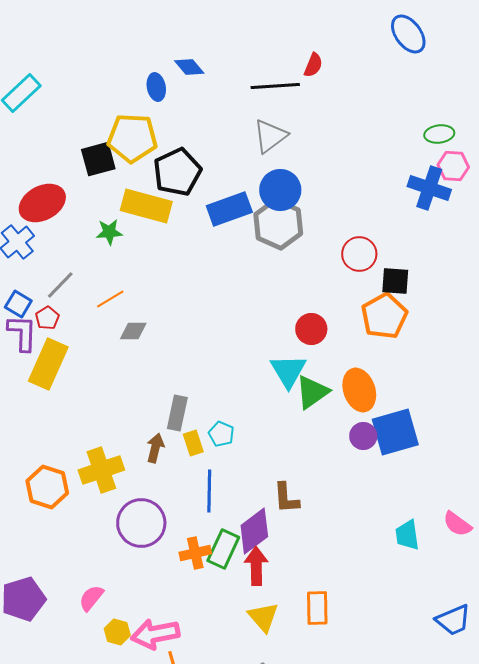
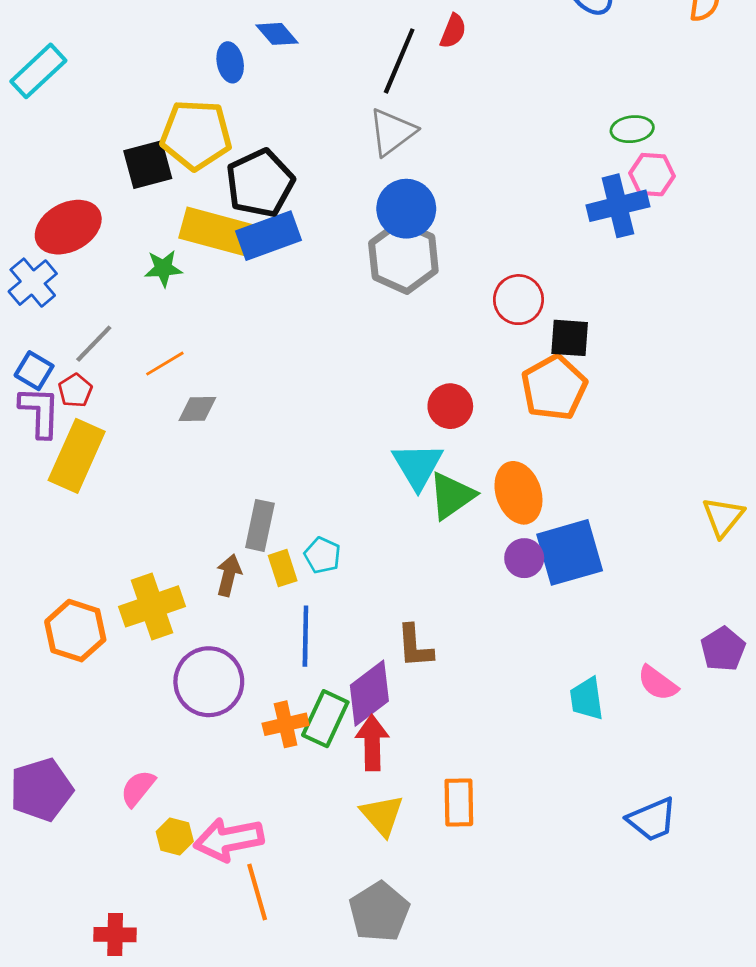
black line: (275, 86) -> (399, 61), turned -63
blue cross: (429, 188) -> (618, 206), turned -33
blue rectangle: (229, 209) -> (268, 236), moved

